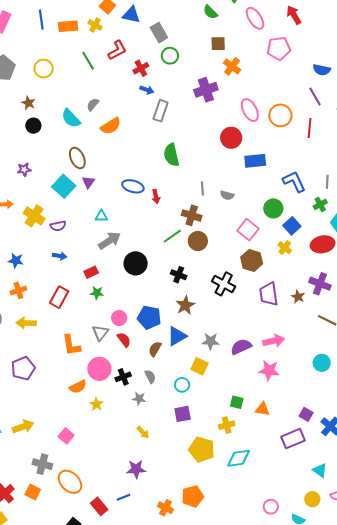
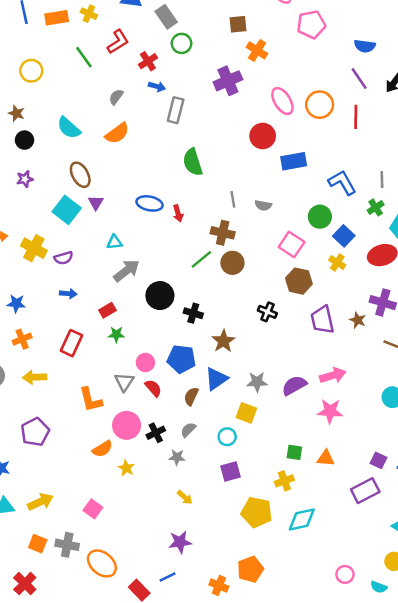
gray semicircle: (93, 104) -> (116, 97), moved
purple star: (24, 170) -> (25, 179), moved
black cross: (179, 275) -> (193, 313), moved
black cross: (224, 284) -> (267, 312), size x0.7
gray semicircle: (150, 377) -> (188, 430), turned -104
orange square: (33, 492) -> (38, 544), moved

